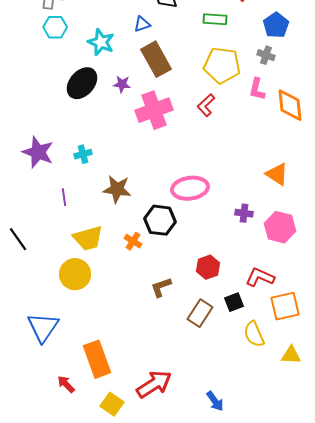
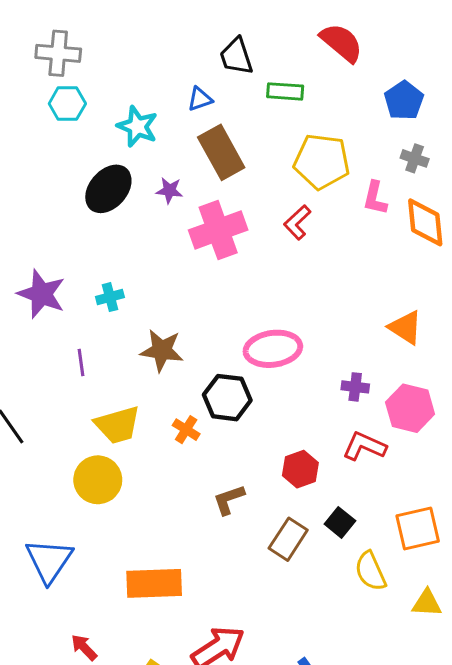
green rectangle: (215, 19) -> (285, 91), moved
gray cross: (266, 55) -> (415, 158), moved
red L-shape: (260, 277) -> (364, 446), moved
black square: (234, 302) -> (340, 522), turned -30
orange rectangle: (97, 359) -> (154, 583), moved, turned -72

